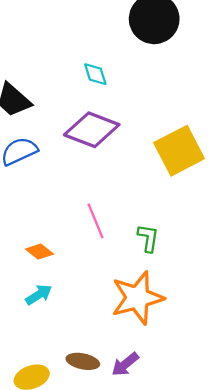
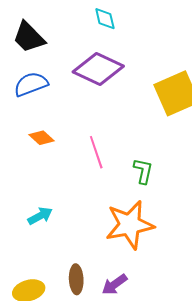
orange diamond: (39, 252) -> (41, 138), moved
brown ellipse: (83, 361) -> (76, 279), turned 72

